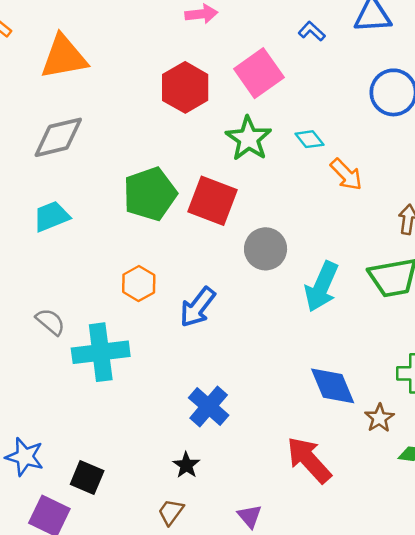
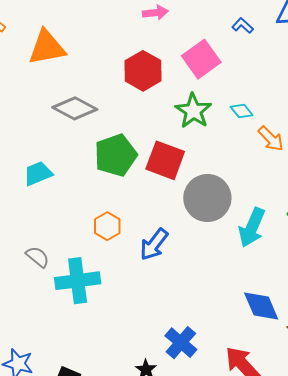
gray diamond: (58, 137) -> (75, 108), moved, turned 42
gray circle: (266, 249) -> (207, 198), size x1.4
blue cross: (209, 406) -> (181, 343), moved

